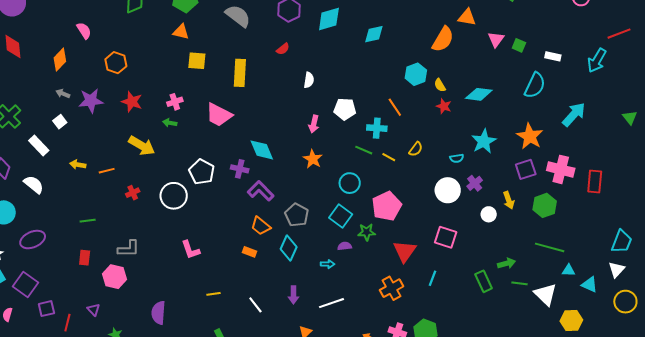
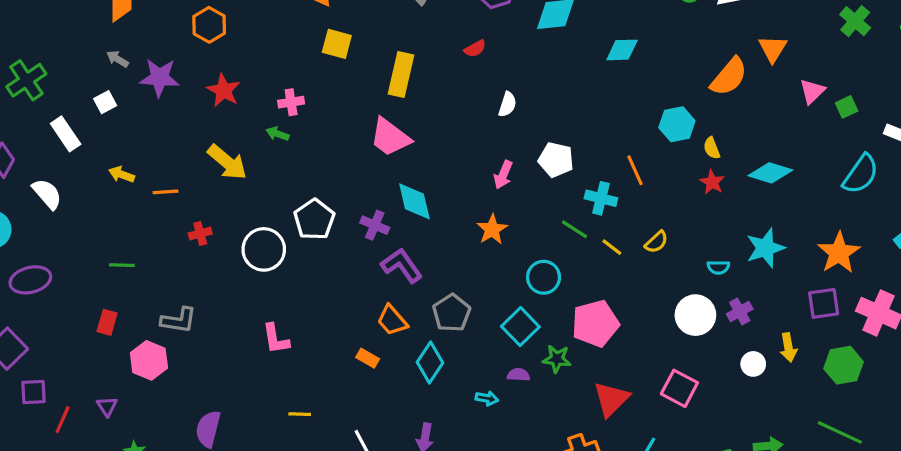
orange triangle: (467, 17) -> (773, 49), turned 42
green square: (519, 45) -> (847, 107), turned 32
pink trapezoid: (219, 115) -> (390, 137), moved

